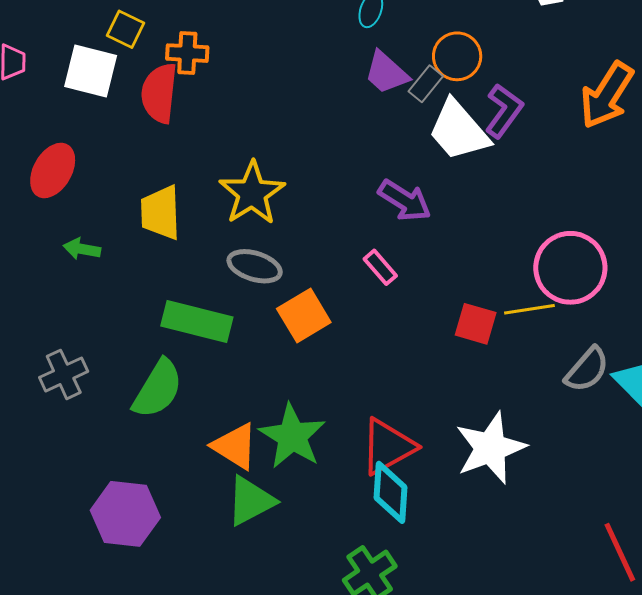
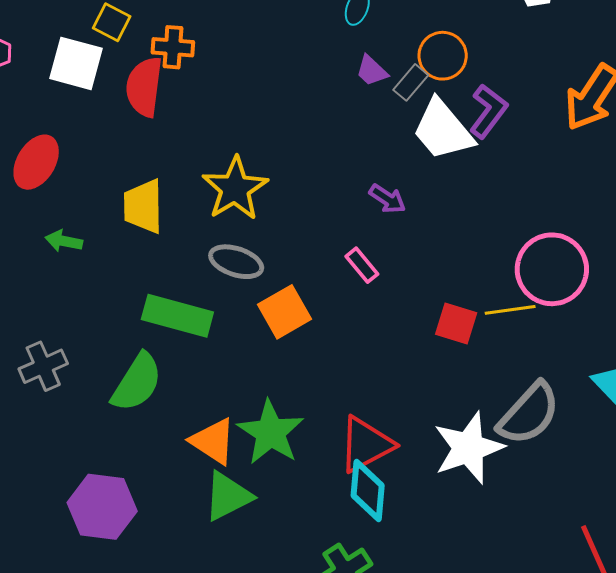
purple trapezoid: (386, 73) -> (372, 71), size x0.7
purple arrow: (405, 200) -> (387, 199), size x0.7
gray semicircle: (587, 370) -> (529, 414), moved, size x1.4

